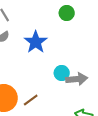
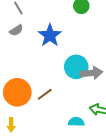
cyan circle: (62, 73) -> (76, 67), size x1.5

